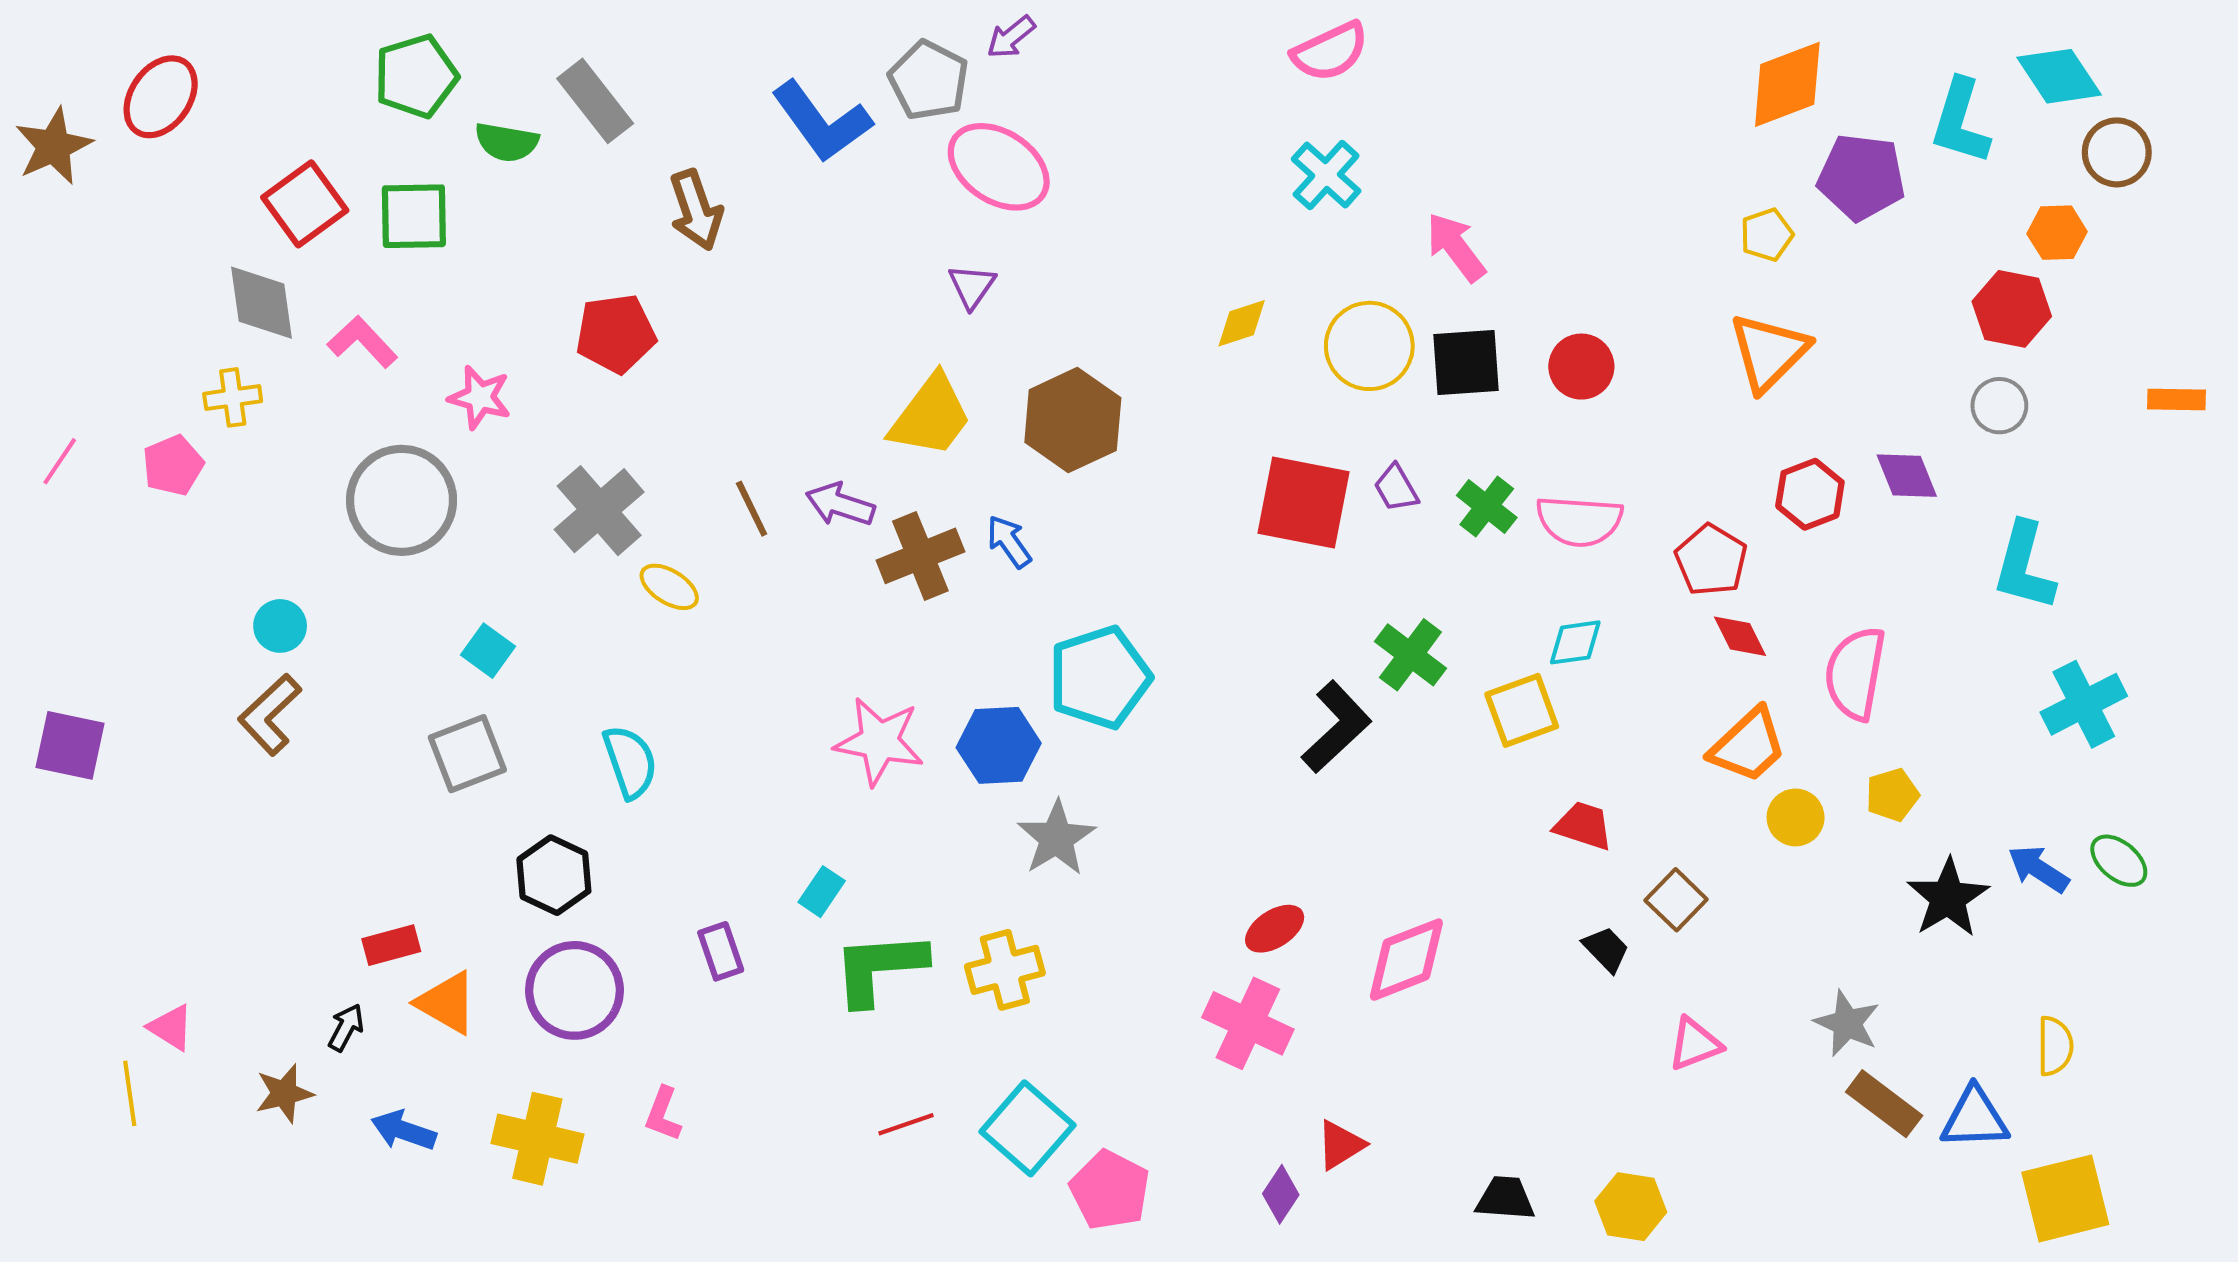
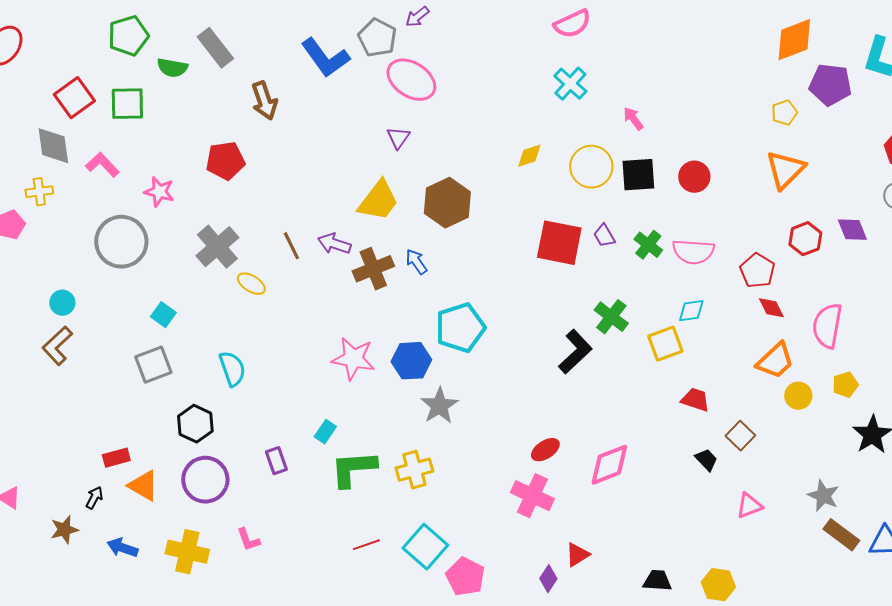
pink arrow: (1456, 247) -> (633, 119), size x0.7
pink L-shape: (663, 1114) -> (248, 540), turned -40

